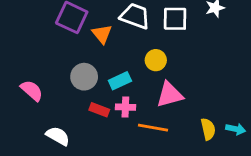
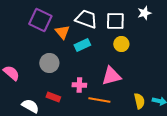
yellow circle: (156, 60) -> (121, 44), moved
cyan rectangle: (120, 81) -> (82, 45), moved
red rectangle: (99, 110) -> (53, 97), moved

